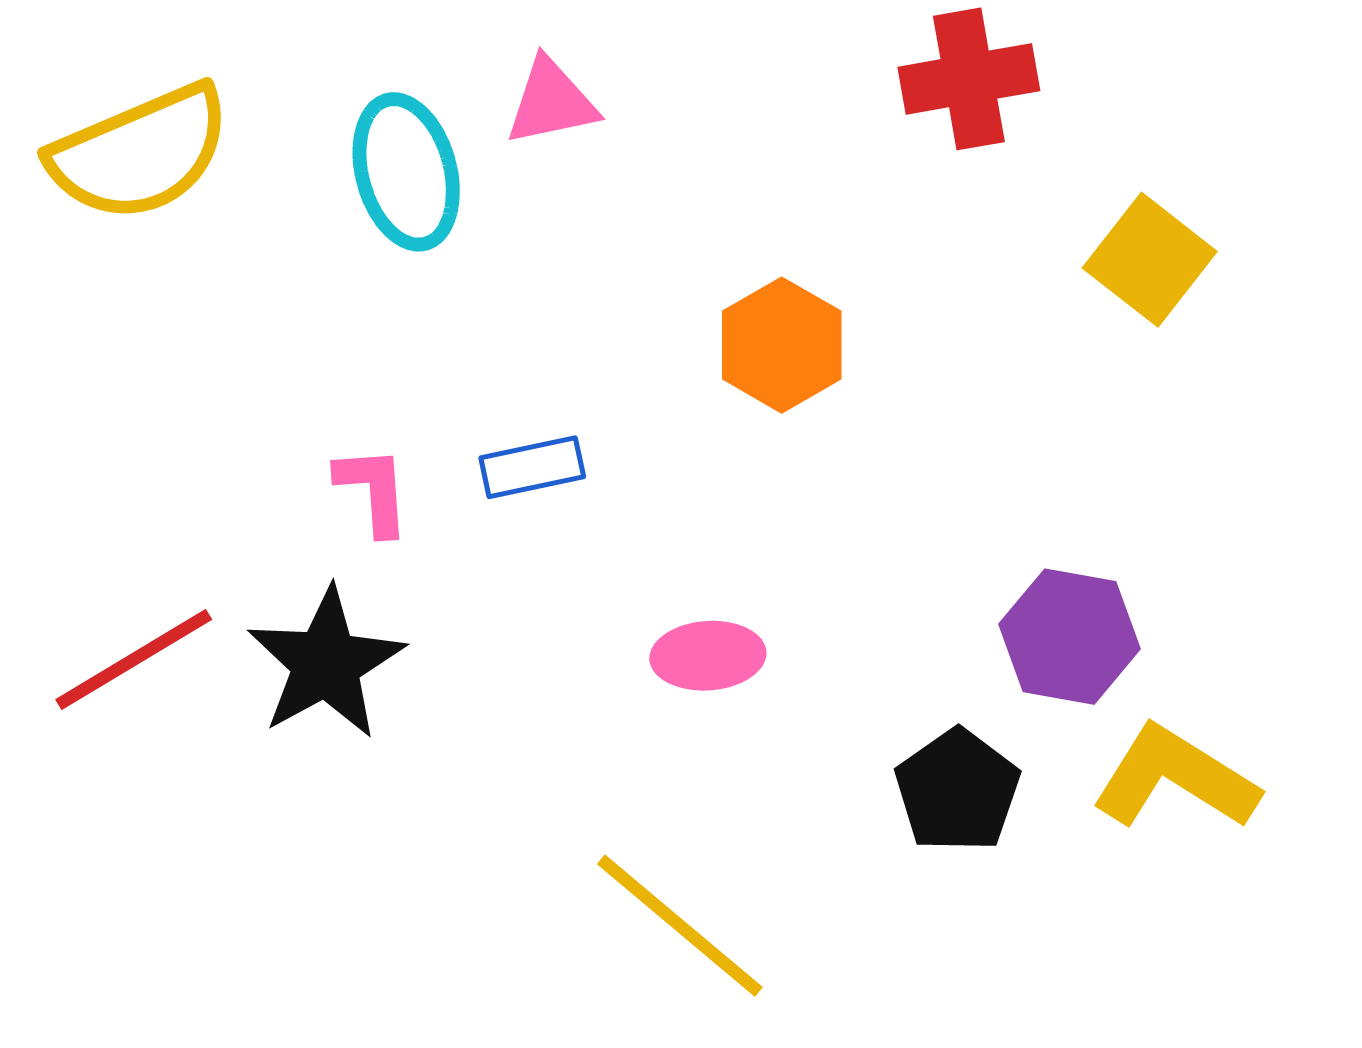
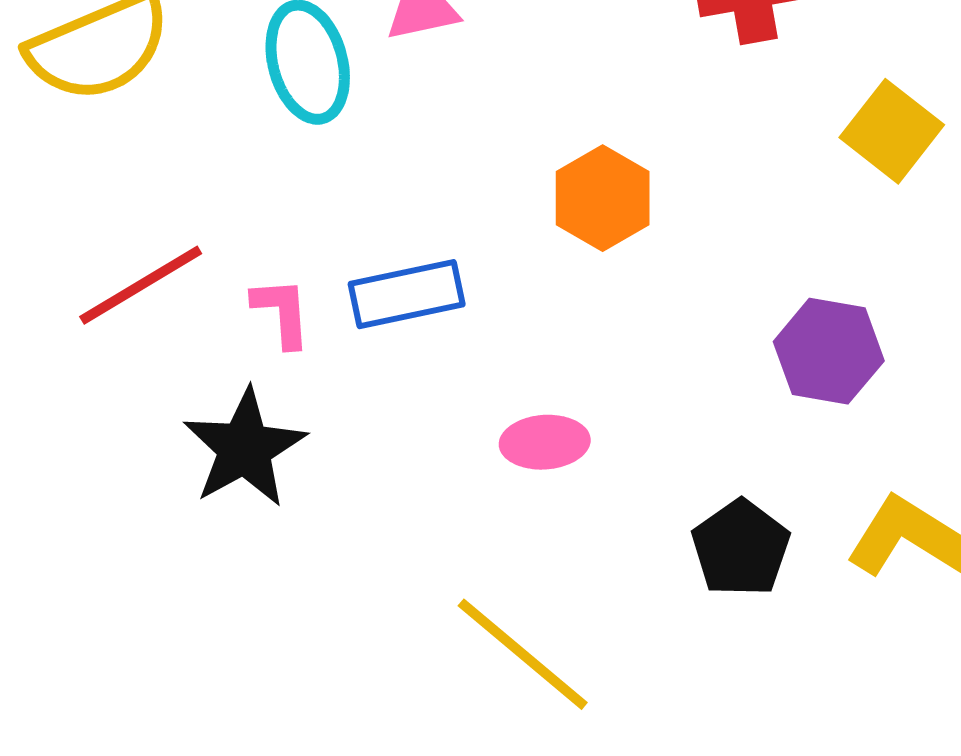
blue rectangle: (532, 467) -> (407, 294), size x1.4
purple hexagon: (1069, 637) -> (829, 351), moved
red line: (134, 660) -> (141, 285), moved

